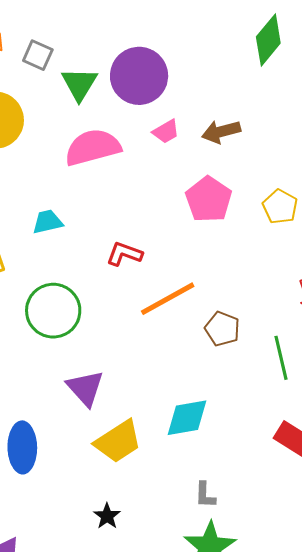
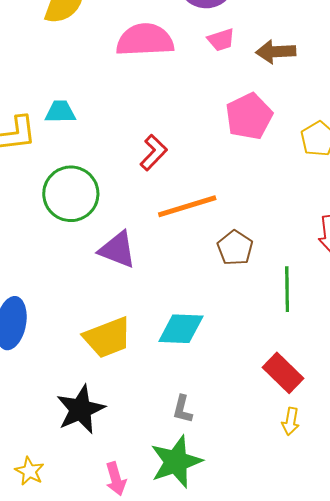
cyan trapezoid: (48, 222) -> (60, 112), moved
red L-shape: (124, 254) -> (154, 152), turned 102
purple triangle: (85, 388) -> (117, 250), moved, turned -39
black star: (107, 516) -> (81, 409), size x1.8

